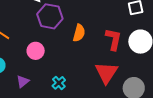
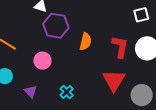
purple triangle: (23, 81) -> (31, 92), turned -32

